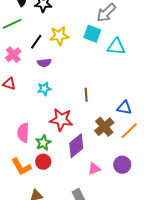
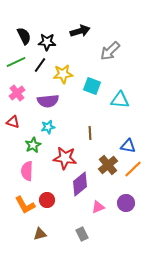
cyan square: (92, 34) -> (92, 86), moved
black line: (36, 42) -> (40, 65), moved
cyan triangle: (116, 47) -> (120, 100), moved
purple semicircle: (44, 63) -> (48, 101), size x1.5
green star: (43, 143) -> (33, 145), moved

